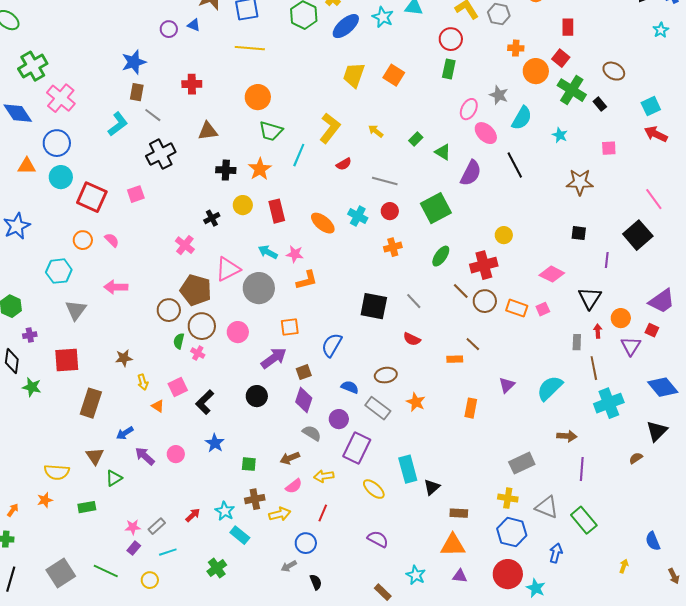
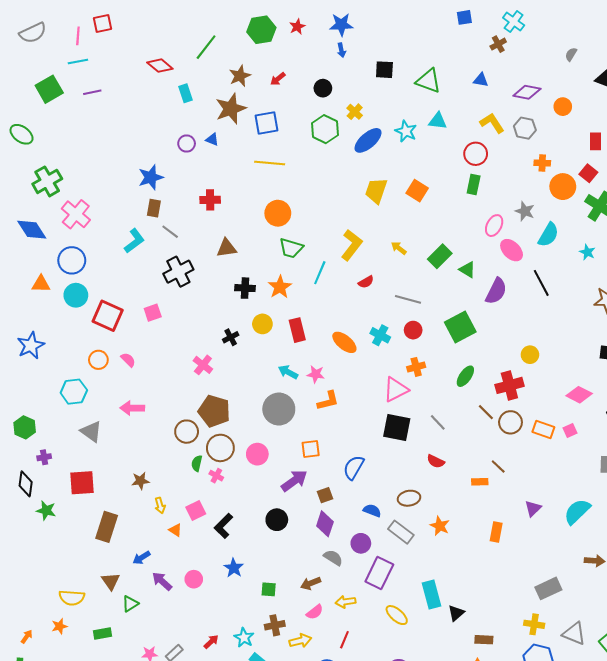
green rectangle: (416, 139) -> (440, 256), size x1.6
pink triangle: (228, 269) -> (396, 390), moved
gray triangle: (76, 310) -> (91, 432), turned -30

